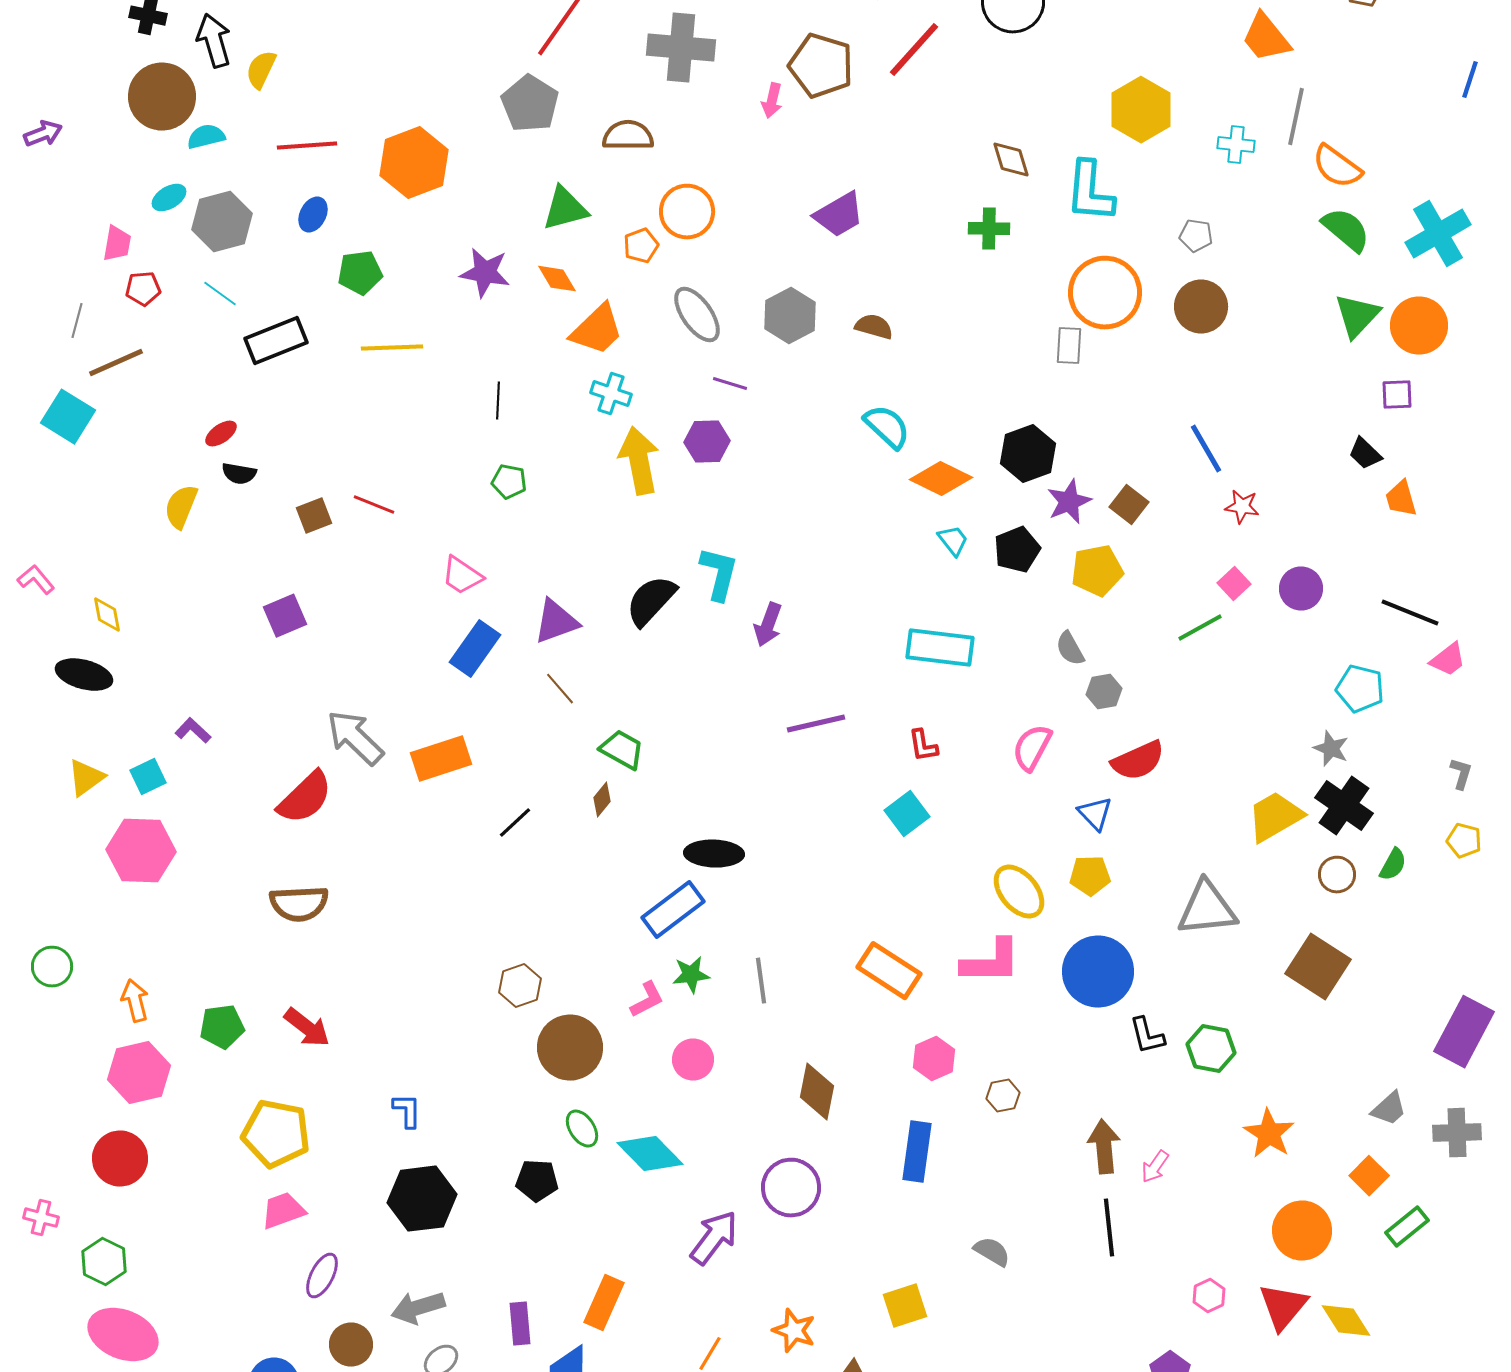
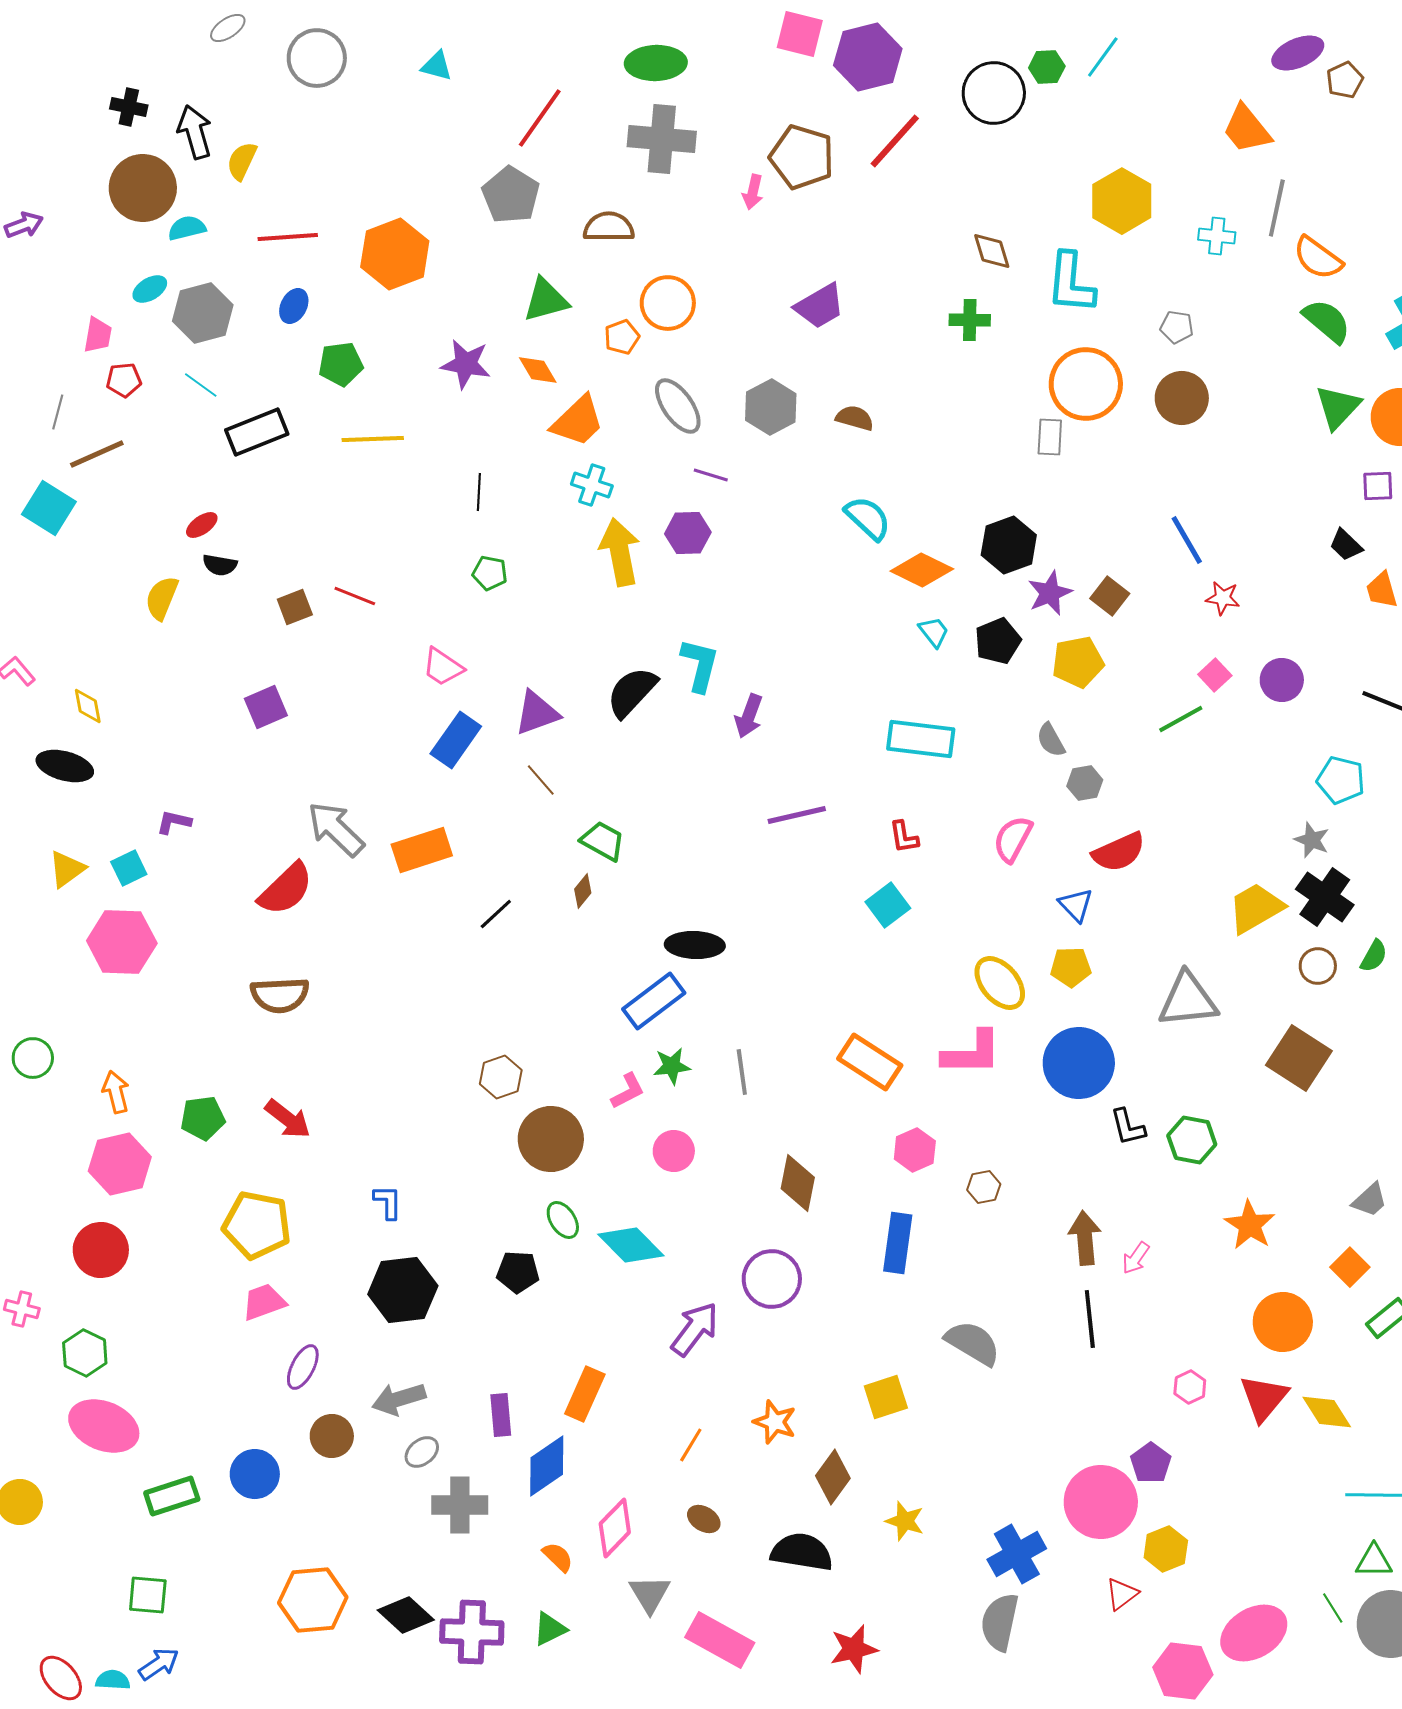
purple L-shape: (193, 731) -> (174, 822), turned -30
gray semicircle: (992, 1252) -> (973, 1343), size x1.5

